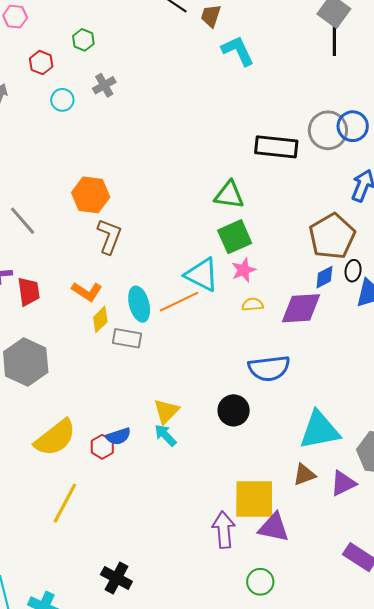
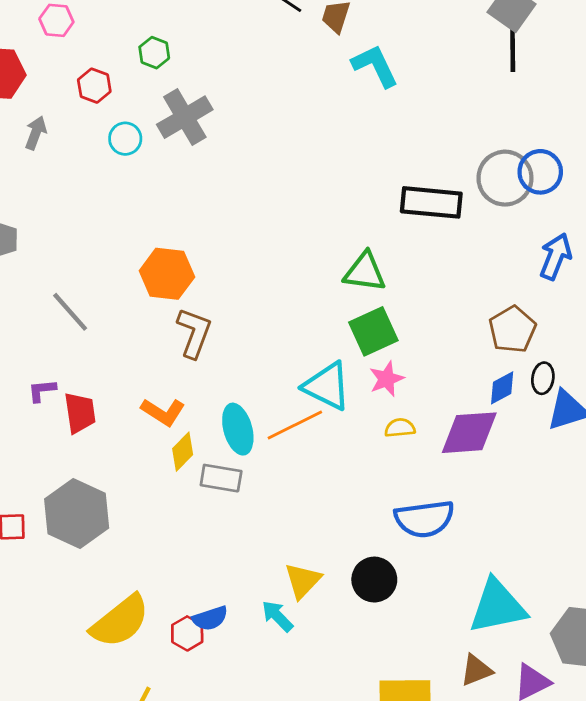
gray cross: (104, 85) -> (185, 117), size x1.6
brown pentagon: (332, 236) -> (512, 329), size x0.7
yellow triangle: (166, 411) -> (303, 581), moved

